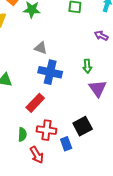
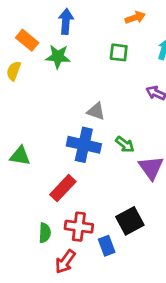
gray triangle: (41, 48) -> (96, 111), moved
green arrow: (87, 66) -> (125, 144), moved, turned -48
red arrow: (37, 155) -> (65, 262), turned 66

